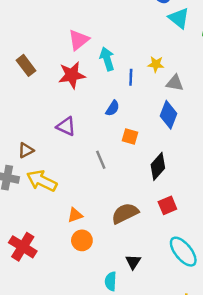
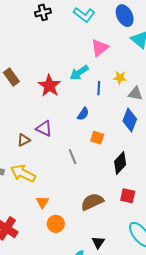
pink triangle: (79, 40) -> (100, 48), moved
cyan arrow: (107, 59) -> (79, 73), turned -108
red star: (72, 75) -> (49, 86), turned -30
brown triangle: (26, 150) -> (24, 140), moved
red square: (167, 205) -> (128, 196), turned 35
orange triangle: (75, 215) -> (42, 202), moved, turned -40

